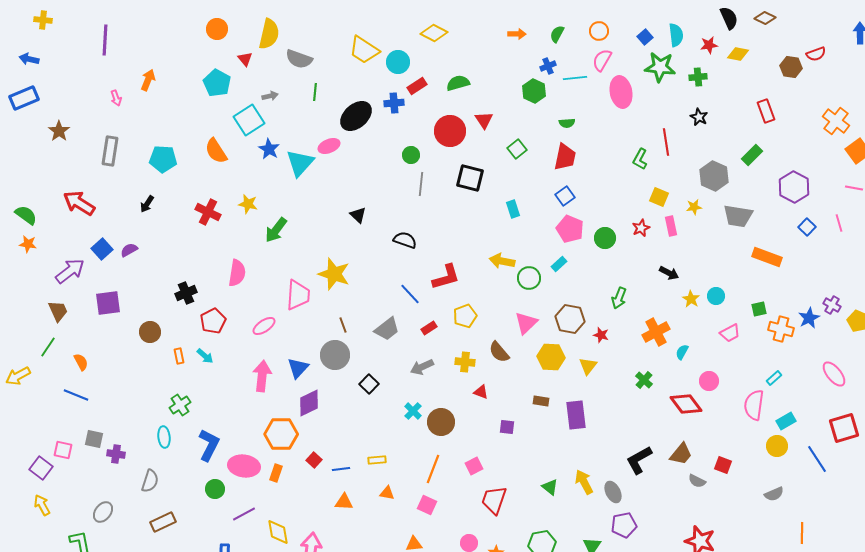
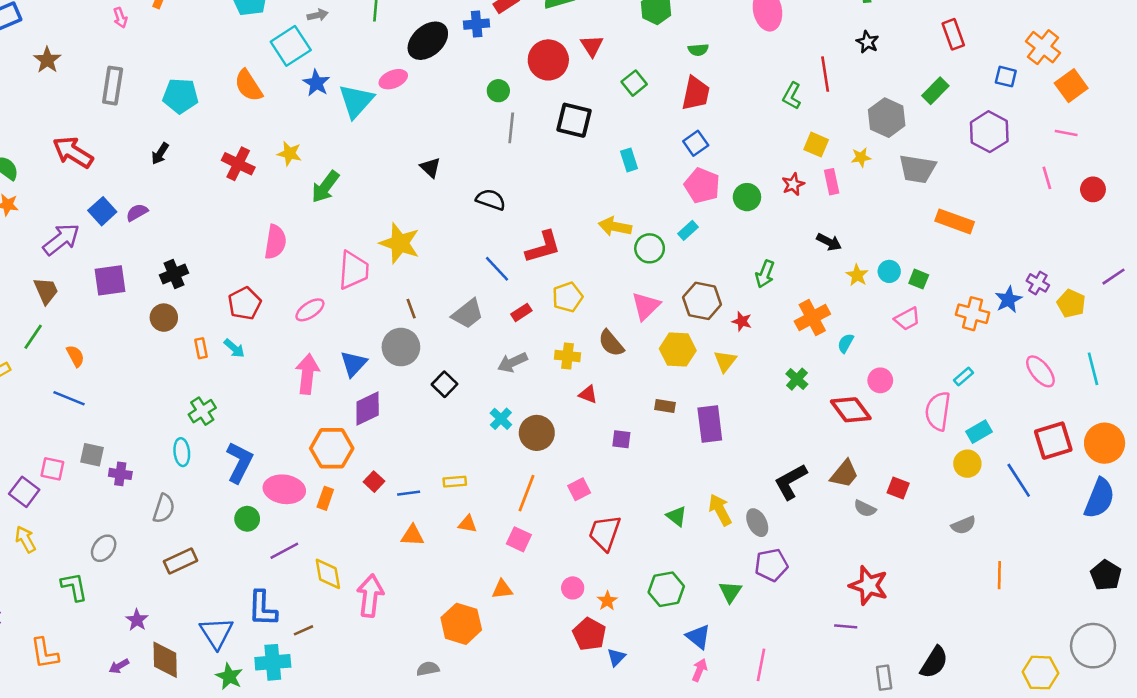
blue square: (807, 227) -> (1006, 77), moved, turned -30
black cross: (186, 293) -> (174, 274), moved
green square: (759, 309) -> (919, 279), moved, turned 35

